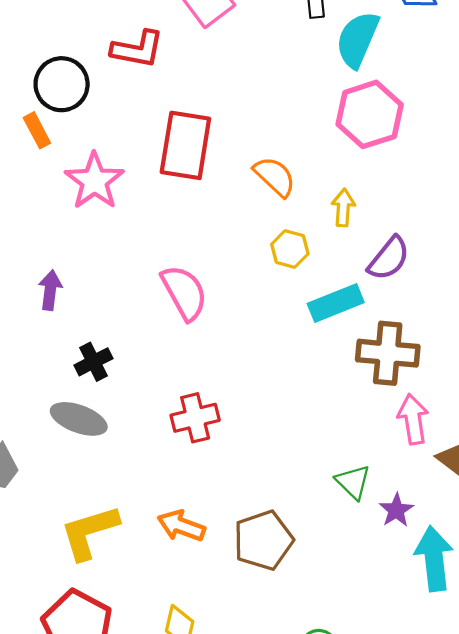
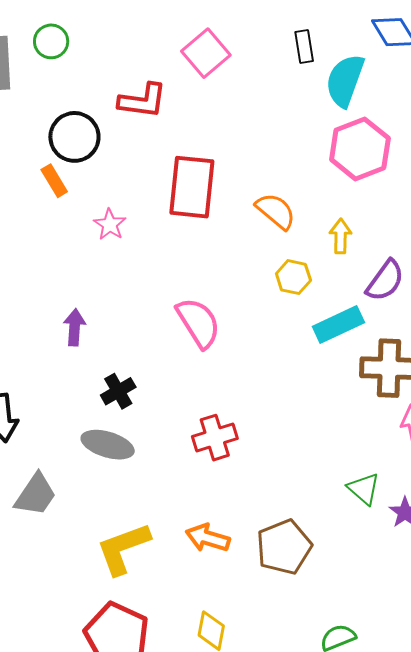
pink star: (94, 181) -> (110, 224), size x0.6

